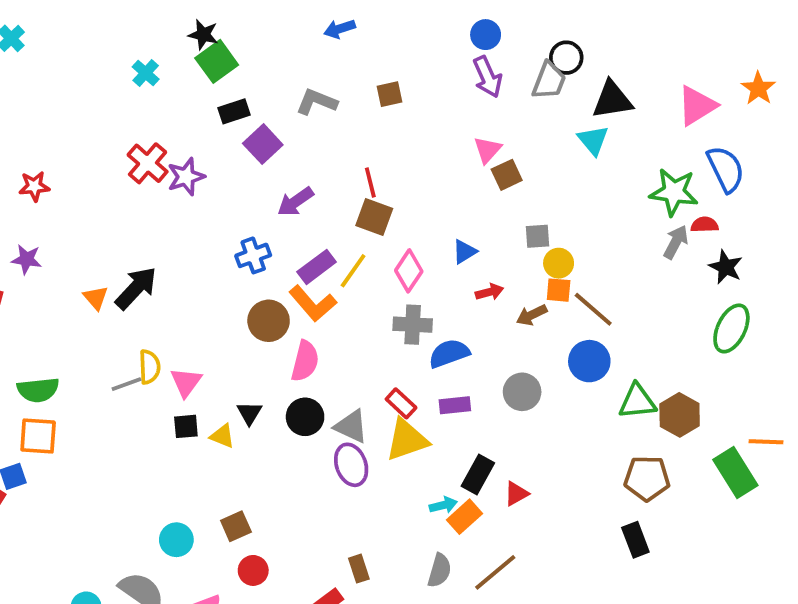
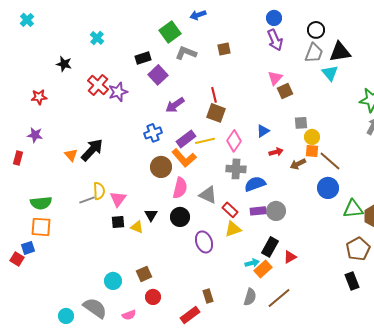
black star: (203, 35) -> (64, 64), moved
green square: (217, 61) -> (170, 32), moved
gray trapezoid: (549, 81) -> (314, 53), moved
yellow line: (353, 271) -> (205, 141), turned 42
gray circle: (522, 392) -> (276, 211), moved
gray triangle: (351, 426) -> (208, 195), moved
yellow triangle: (407, 440) -> (233, 229), size x0.7
brown pentagon: (647, 478) -> (358, 249), turned -30

